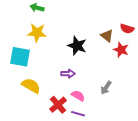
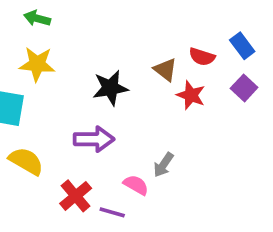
black star: (77, 46) -> (110, 88), turned -30
purple arrow: (68, 74) -> (94, 139), size x1.5
pink semicircle: (78, 96) -> (136, 185), moved

